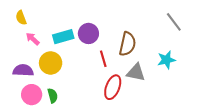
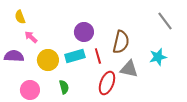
cyan rectangle: (63, 37) -> (75, 56), moved
purple semicircle: (23, 70) -> (14, 56), moved
green semicircle: (53, 96) -> (64, 87), moved

